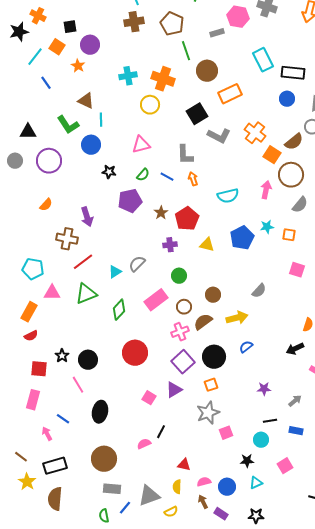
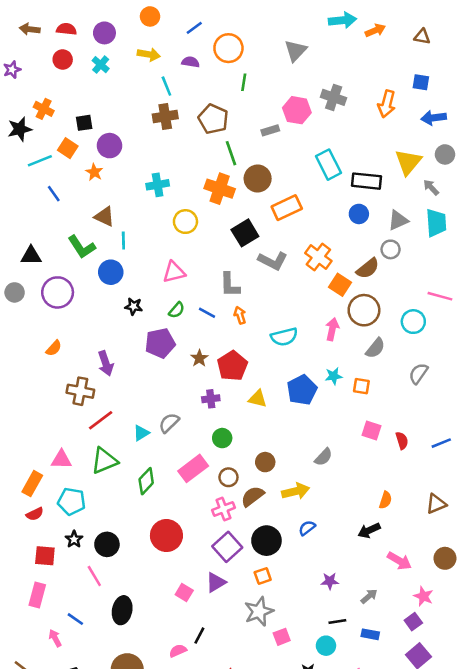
cyan line: (35, 57) -> (40, 161), turned 30
orange cross: (163, 79) -> (220, 189), moved
cyan pentagon: (33, 269) -> (72, 501), moved

